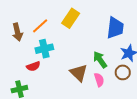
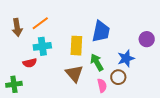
yellow rectangle: (71, 18) -> (76, 46), moved, turned -36
blue trapezoid: (115, 28) -> (101, 31), moved
pink semicircle: (99, 80) -> (102, 86), moved

